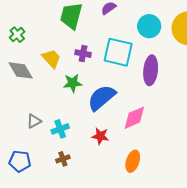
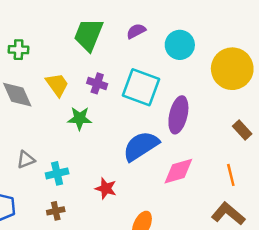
cyan circle: (149, 26) -> (180, 45), moved
green cross: (17, 35) -> (19, 50), turned 35
blue semicircle: (102, 98) -> (141, 146), moved
pink diamond: (134, 118) -> (178, 171), moved

